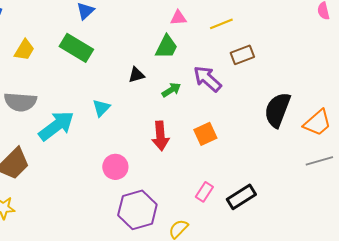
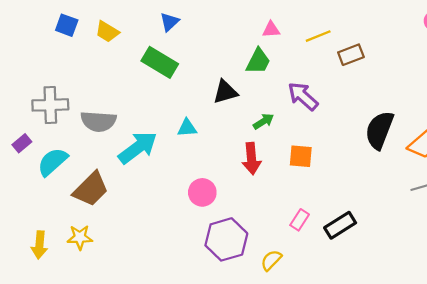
yellow trapezoid: (24, 50) -> (107, 32), moved, turned 90
brown rectangle: (242, 55) -> (351, 55), moved
black triangle: (136, 75) -> (225, 92), size x1.4
green arrow: (171, 90) -> (264, 121), moved
cyan triangle: (101, 108) -> (187, 128), turned 42
orange square: (205, 134) -> (301, 156), turned 30

